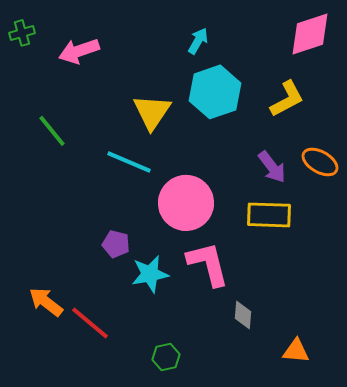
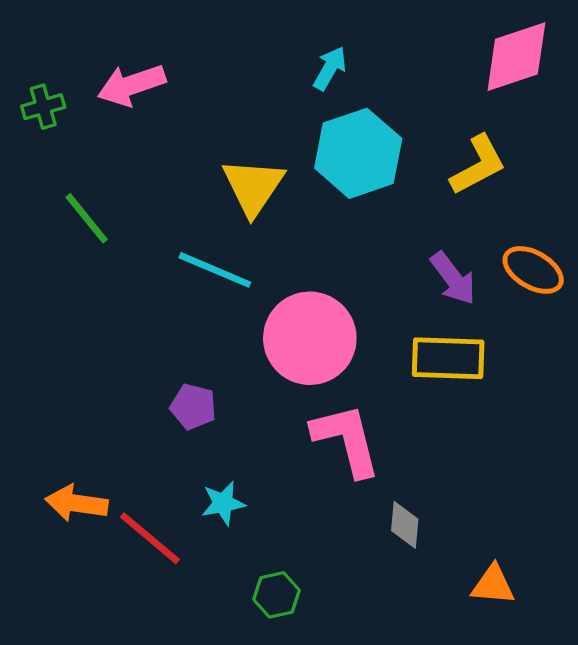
green cross: (22, 33) -> (43, 107), moved
cyan star: (150, 274) -> (223, 503), moved, size x0.7
orange arrow: (46, 302) -> (77, 503), turned -30

